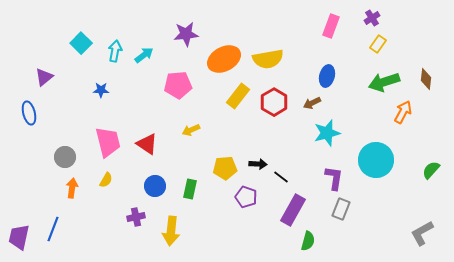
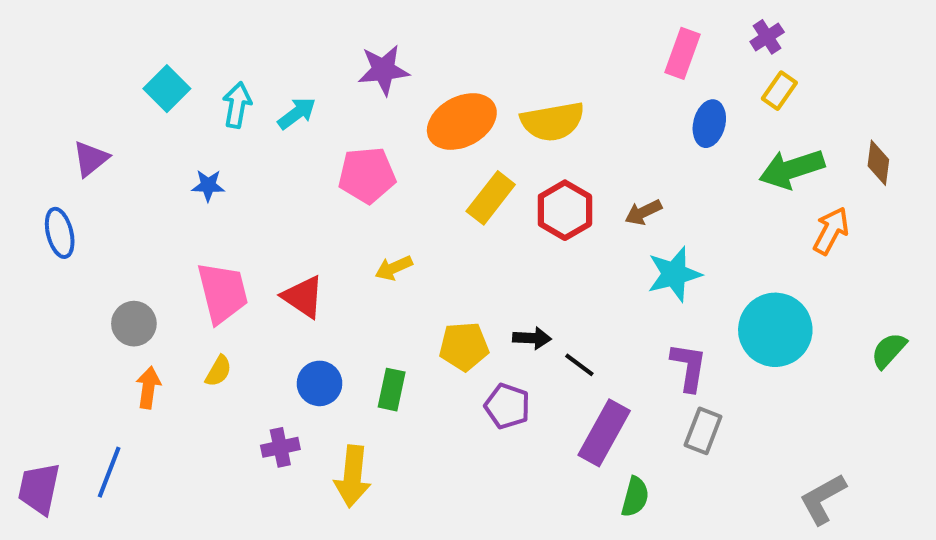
blue ellipse: (327, 76) -> (709, 124), moved
gray L-shape: (422, 233) -> (823, 499), moved

